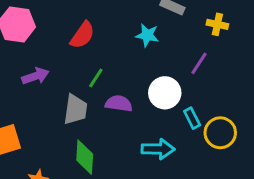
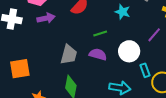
purple arrow: (35, 76) -> (46, 18), moved
green line: (96, 78) -> (100, 33), moved, turned 32

